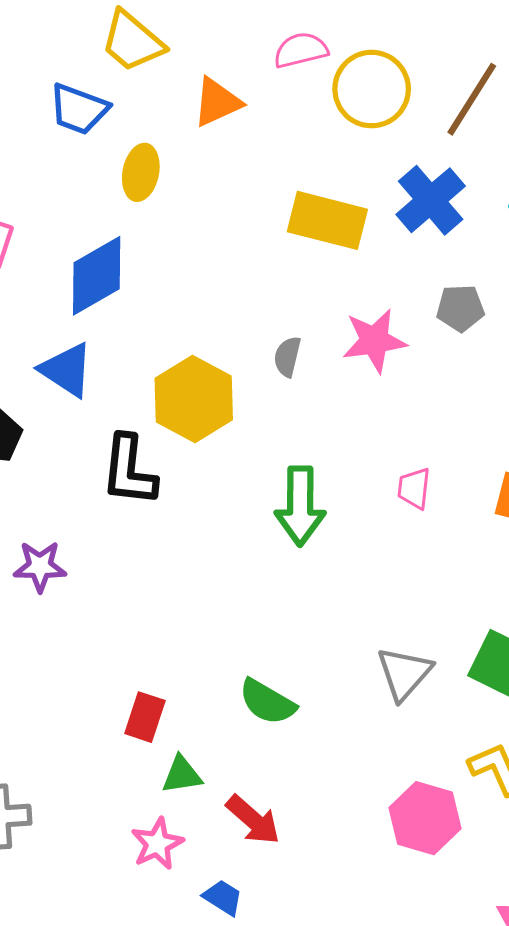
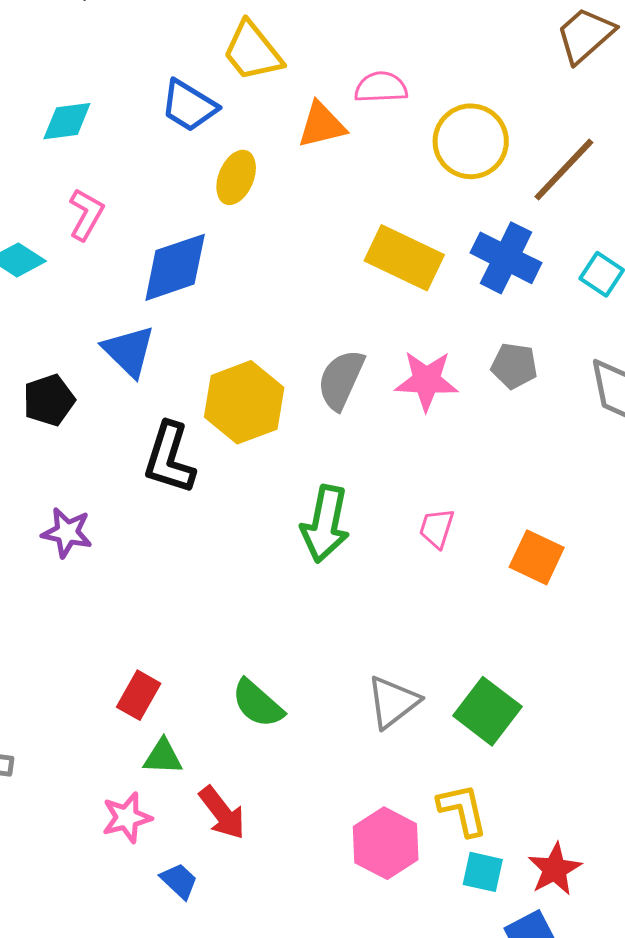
pink semicircle: (301, 50) -> (381, 87), moved
blue cross: (431, 200) -> (506, 258), turned -34
gray semicircle: (287, 357) -> (341, 380), size x1.6

